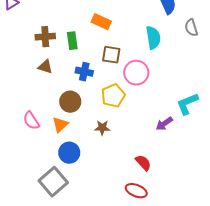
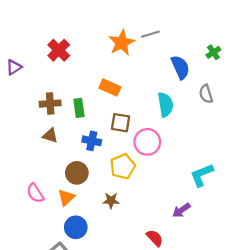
purple arrow: (164, 124) -> (181, 210), moved

